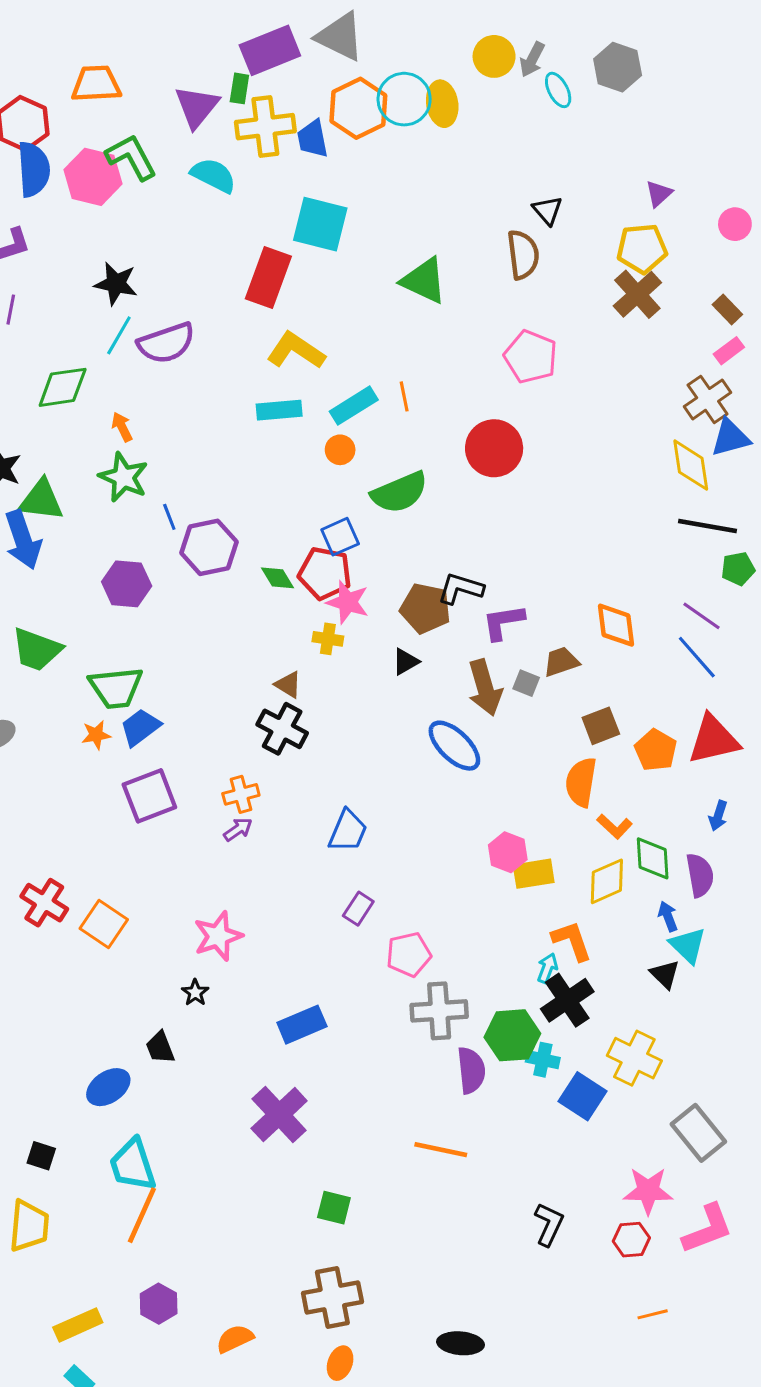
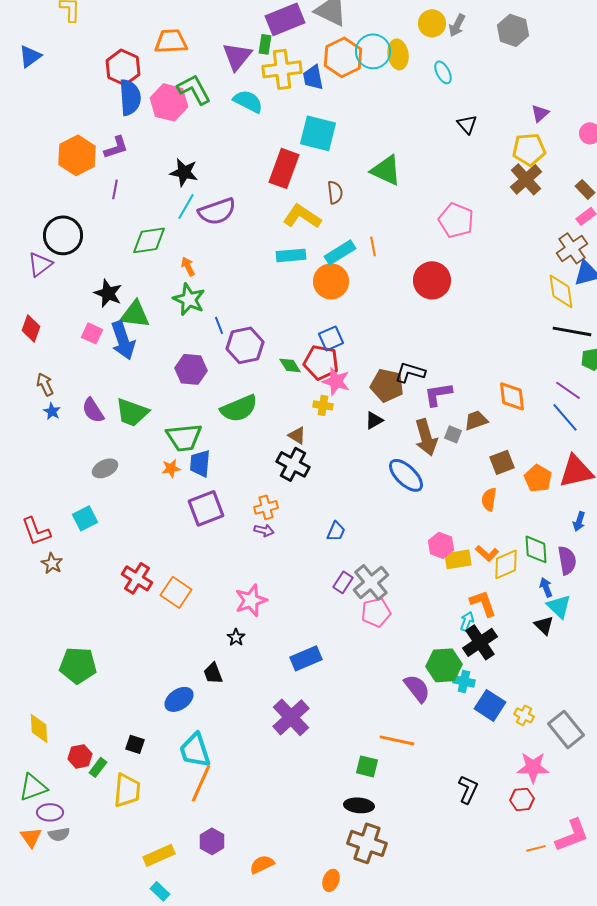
cyan ellipse: (558, 90) -> (443, 72), moved
brown semicircle: (523, 255) -> (335, 192), moved, size x0.7
orange circle: (340, 450) -> (331, 281), size x1.8
green semicircle: (400, 492) -> (239, 408), moved
blue trapezoid: (140, 727) -> (200, 463), turned -48
orange semicircle: (581, 782) -> (489, 499), size x0.7
orange L-shape: (615, 826) -> (487, 553), moved
purple arrow: (238, 829) -> (264, 530), turned 48
blue trapezoid: (348, 831) -> (336, 531), size x0.7
gray cross: (439, 1011) -> (371, 582), moved, turned -36
yellow cross: (634, 1058) -> (524, 715), moved, size x0.6
purple semicircle: (471, 1070) -> (417, 688), turned -32
green square: (334, 1208) -> (367, 766), moved
pink L-shape: (708, 1229) -> (572, 835), moved
brown cross: (332, 1298) -> (367, 843), moved, turned 30
black ellipse: (461, 1343) -> (359, 805), moved

